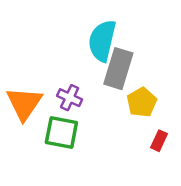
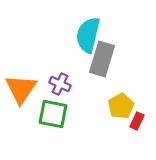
yellow pentagon: (142, 102) -> (121, 106), moved

